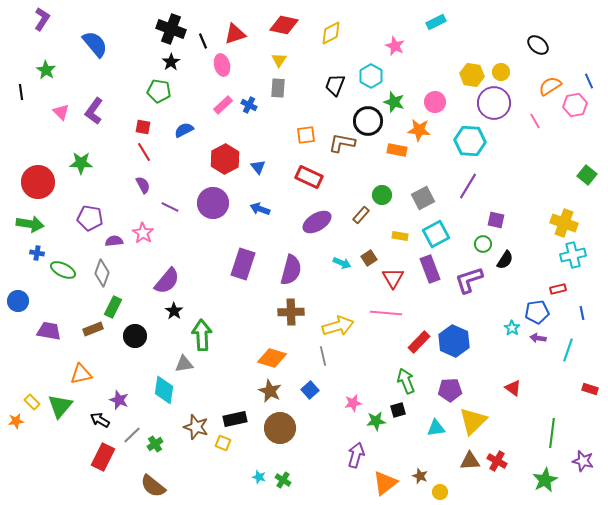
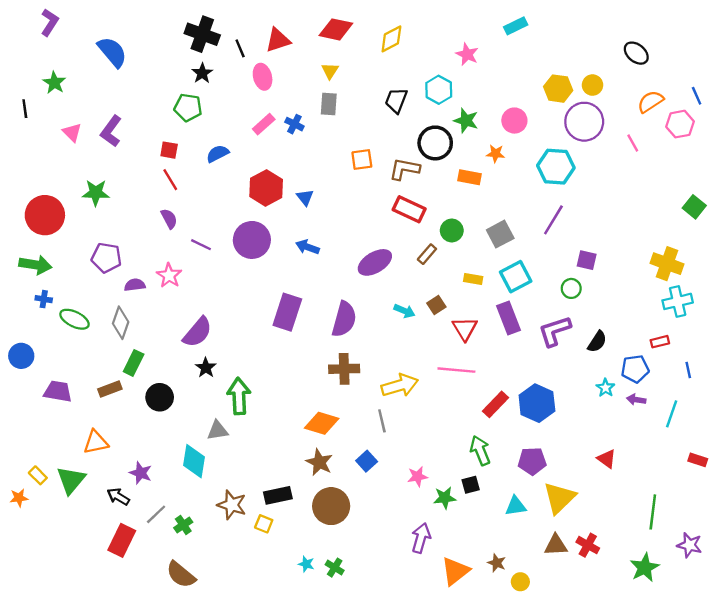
orange star: (419, 130) -> (496, 154), size x0.7
red rectangle: (309, 177) -> (409, 209), moved
black semicircle: (505, 260) -> (597, 342), moved

